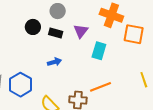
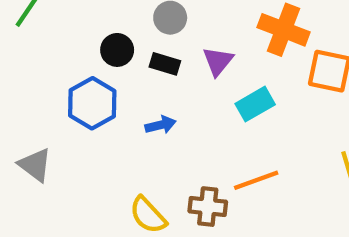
cyan rectangle: (99, 51) -> (255, 104), turned 42
blue hexagon: (20, 85) -> (92, 103), moved

